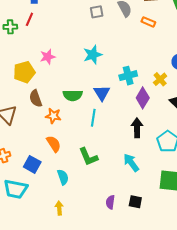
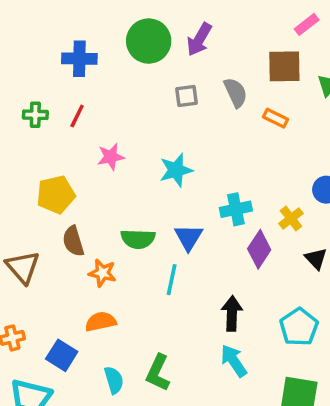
red line: (29, 19) -> (77, 116), moved
pink star: (48, 57) -> (111, 157), moved
black arrow: (137, 128) -> (232, 314), moved
orange semicircle: (54, 144) -> (101, 322), turned -72
green L-shape: (88, 157) -> (158, 373), moved, turned 45

